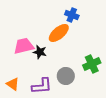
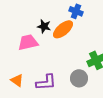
black star: (40, 52) -> (44, 26), moved
gray circle: (66, 76) -> (79, 78), moved

